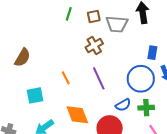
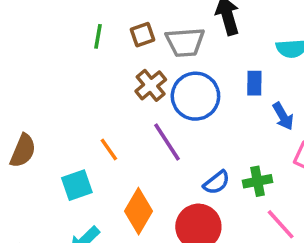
brown semicircle: (22, 58) -> (23, 151), moved
blue circle: (141, 79) -> (195, 96), moved
cyan square: (35, 95) -> (77, 185), moved
orange diamond: (77, 115) -> (139, 211), turned 60

